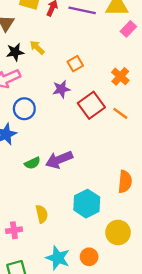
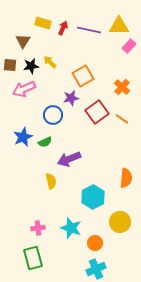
orange square: (75, 64) -> (83, 76), size x1.5
blue circle: (24, 109) -> (53, 115), moved
green semicircle: (32, 163) -> (45, 142), moved
yellow semicircle: (42, 214) -> (51, 181), moved
pink cross: (14, 230) -> (38, 228), moved
cyan star: (58, 258) -> (71, 228), moved

